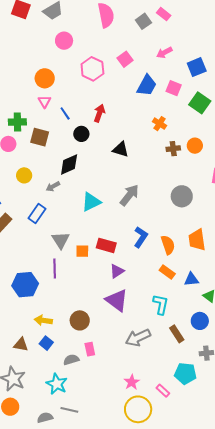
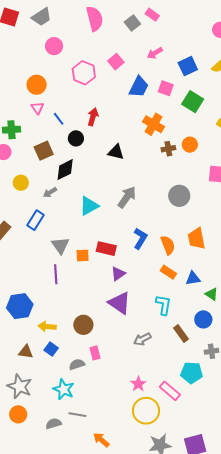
orange cross: (160, 124) -> (153, 124), size x1.5
brown square: (40, 137) -> (44, 151), moved, turned -36
blue hexagon: (25, 285) -> (20, 306), moved
gray arrow: (138, 338) -> (142, 339), size x0.7
pink rectangle: (163, 391) -> (170, 391), size x1.5

